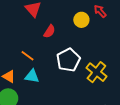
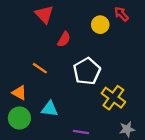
yellow cross: (96, 72) -> (113, 98), moved
cyan triangle: (32, 76) -> (50, 109), moved

